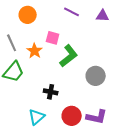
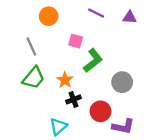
orange star: (35, 51) -> (65, 80), moved
black cross: (51, 92) -> (73, 99), turned -32
red circle: (72, 116) -> (101, 111), moved

